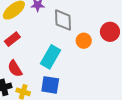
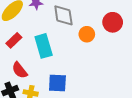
cyan rectangle: (51, 57) -> (44, 46), moved, turned -40

